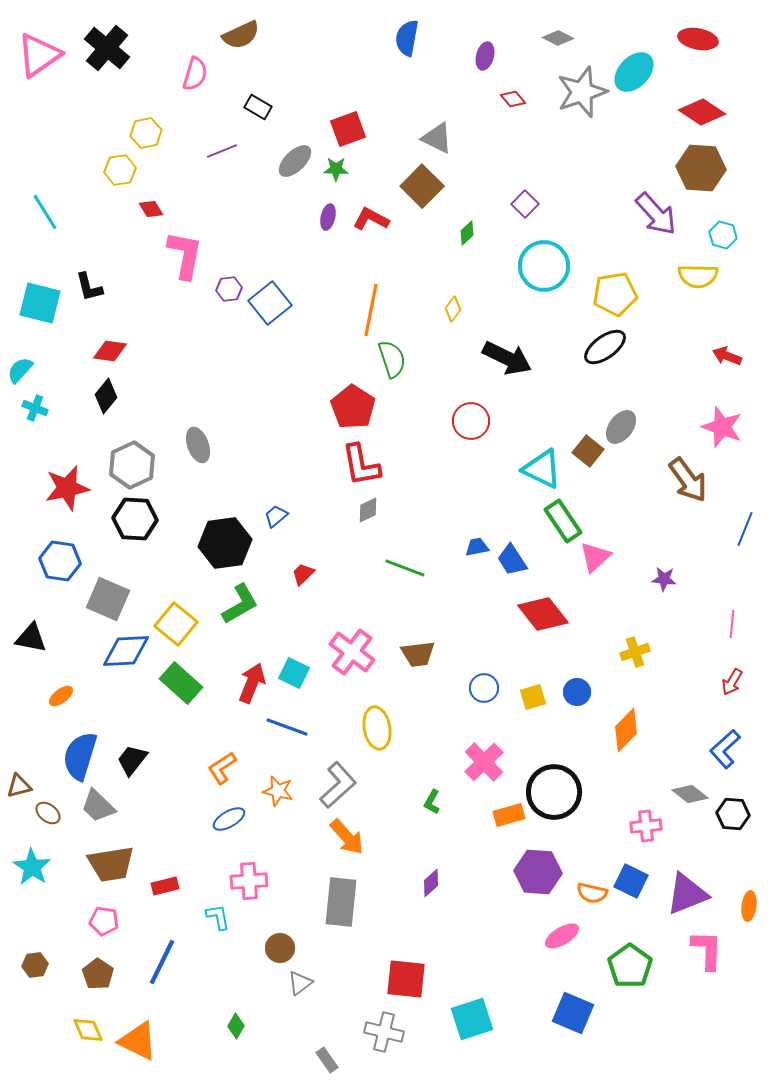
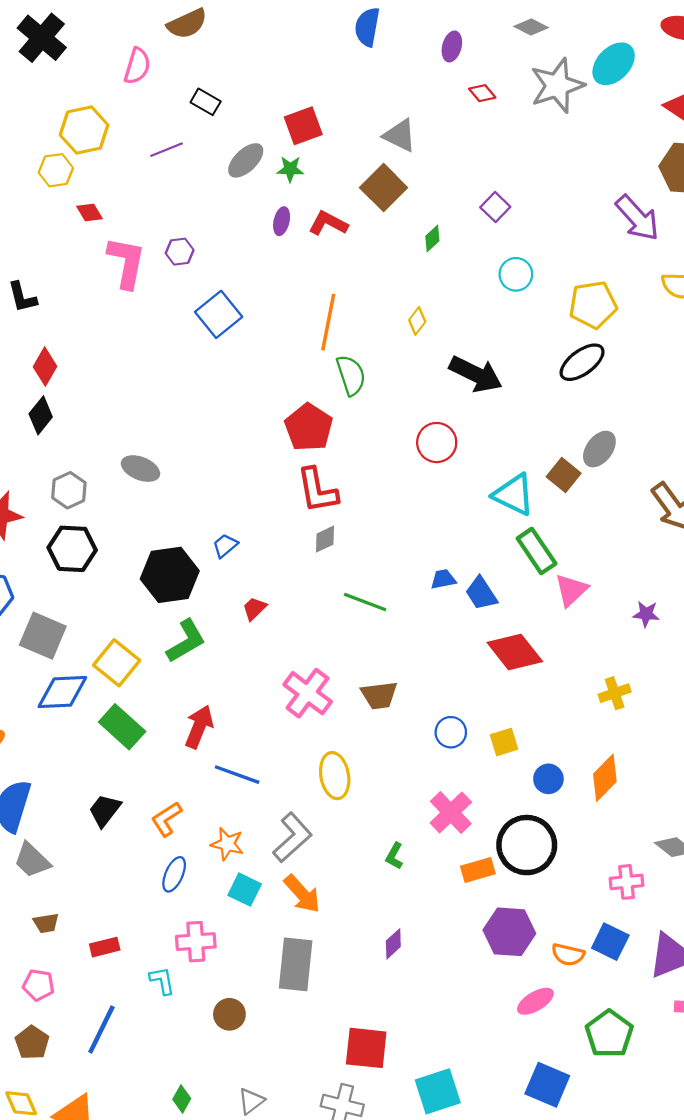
yellow hexagon: (146, 133) -> (84, 130), size x1.4
cyan circle: (544, 266) -> (516, 274), size x0.6
purple hexagon: (229, 289) -> (180, 252), moved
red diamond: (110, 351) -> (45, 367), turned -68
gray ellipse: (198, 445) -> (140, 469), turned -48
gray hexagon: (132, 465) -> (69, 490), size x0.7
cyan square: (294, 673) -> (245, 890), moved
blue circle: (577, 692) -> (548, 779), moved
black trapezoid: (132, 760) -> (105, 810), moved
blue ellipse: (229, 819) -> (174, 874), turned -36
brown trapezoid: (111, 864) -> (46, 923), size x0.5
gray triangle: (300, 983) -> (251, 1101), moved

